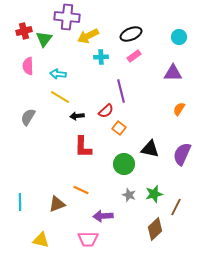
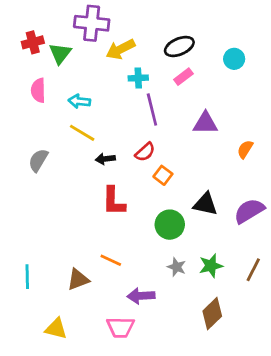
cyan circle: (179, 37) -> (234, 59), moved
purple triangle: (173, 73) -> (205, 123), moved
purple line: (121, 91) -> (152, 110), moved
purple semicircle: (182, 154) -> (249, 211), turned 35
brown line: (176, 207) -> (253, 270), moved

